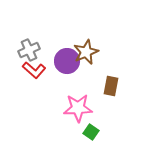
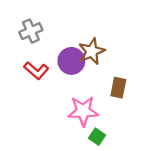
gray cross: (29, 50) -> (31, 31), moved

